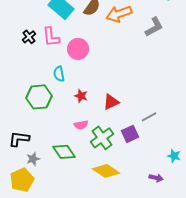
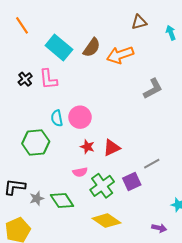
gray L-shape: (154, 27) -> (153, 89), moved
pink circle: (78, 49) -> (80, 117), moved
red star: (81, 96) -> (87, 147), moved
gray star: (33, 159) -> (37, 198), moved

